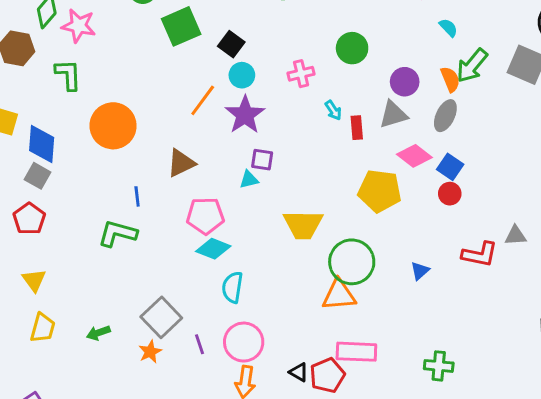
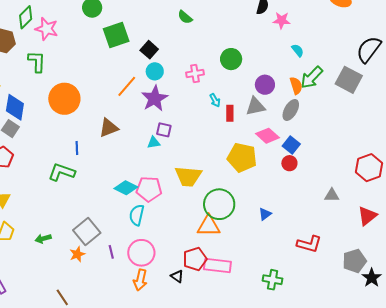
pink pentagon: (205, 216) -> (149, 189), moved
red L-shape: (480, 254) -> (309, 244), moved
red pentagon: (327, 375) -> (195, 259), moved

